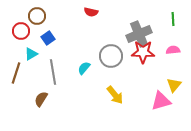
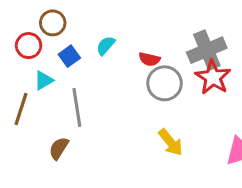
red semicircle: (91, 12) -> (149, 59), moved
red star: (143, 52) -> (213, 77), turned 30
cyan semicircle: (84, 68) -> (106, 46), moved

